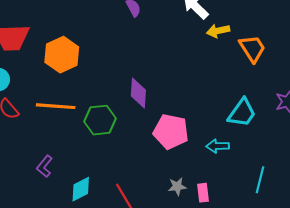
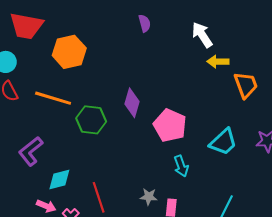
pink pentagon: (171, 132) -> (170, 125), moved
cyan arrow: (218, 146) -> (181, 166), moved, turned -120
purple L-shape: (44, 166) -> (31, 151), size x1.4

